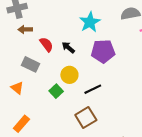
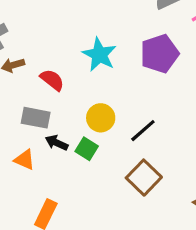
cyan star: (90, 22) -> (99, 55), moved
black arrow: (68, 47) -> (57, 143), moved
purple pentagon: (103, 51) -> (159, 54), moved

